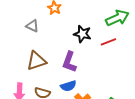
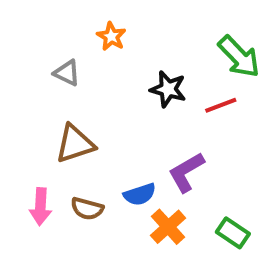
green arrow: (117, 18) -> (239, 57), turned 70
purple L-shape: (69, 62) -> (186, 172), moved, turned 40

